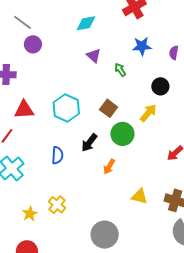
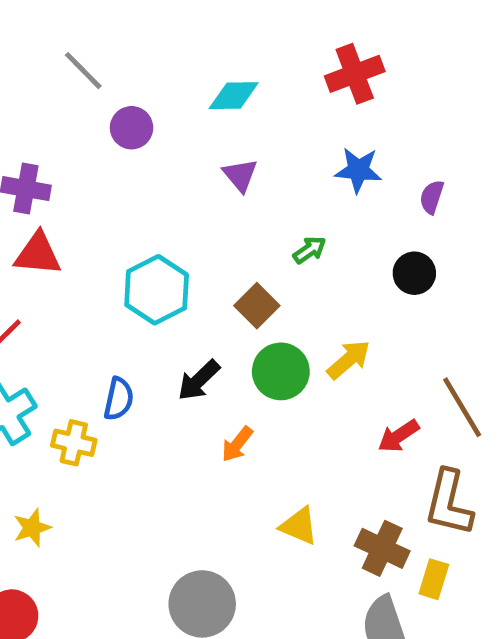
purple circle: (33, 44) -> (132, 128), moved
green arrow: (120, 70) -> (310, 250), moved, turned 80
black circle: (160, 86) -> (414, 273), moved
red triangle: (24, 110) -> (38, 254), moved
yellow arrow: (148, 113) -> (349, 360), moved
yellow cross: (57, 205) -> (74, 443), moved, turned -36

